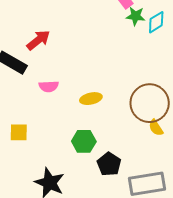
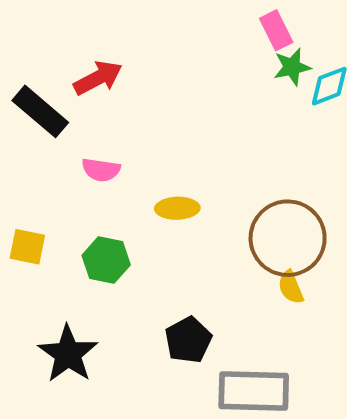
green star: (136, 16) -> (292, 67), turned -30
green hexagon: (84, 141) -> (106, 260), moved

